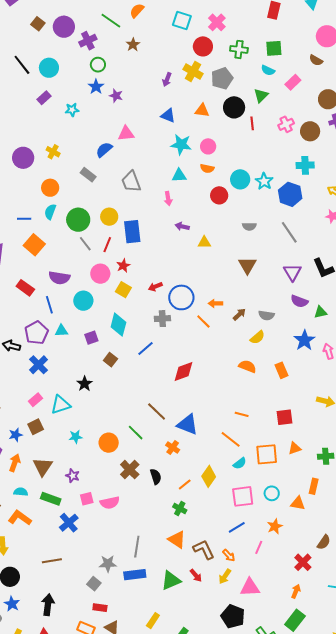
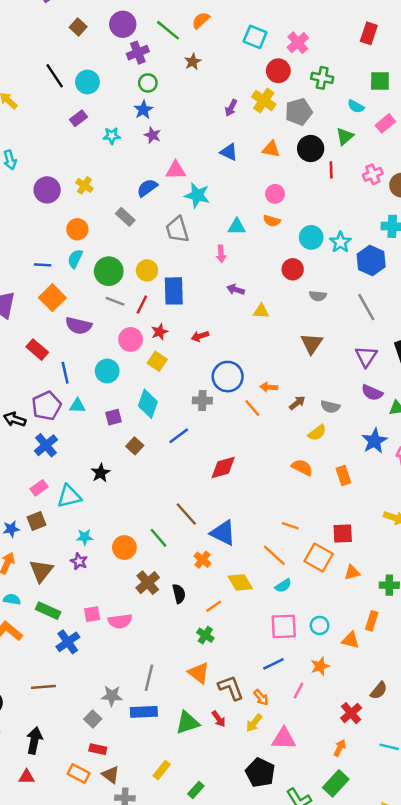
purple circle: (64, 27) -> (123, 24), moved
green square: (274, 48) -> (380, 81), moved
purple star: (116, 96) -> (152, 135), moved
cyan star: (181, 144) -> (197, 195), moved
red circle: (219, 195) -> (293, 269), moved
gray line: (85, 244) -> (115, 301), turned -35
purple semicircle: (59, 278) -> (79, 326), moved
red arrow: (155, 287) -> (200, 336), moved
orange square: (267, 454) -> (319, 558), moved, turned 30
purple star: (73, 476) -> (79, 561), moved
yellow diamond: (209, 476) -> (240, 582), moved, turned -70

